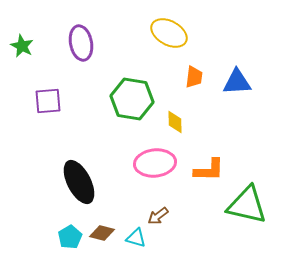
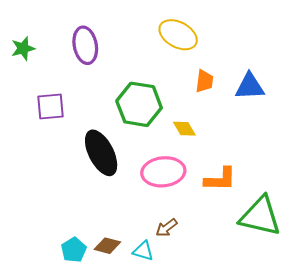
green star: (22, 46) -> (23, 48), turned 30
yellow diamond: (175, 122) -> (184, 129), turned -30
black ellipse: (79, 182) -> (101, 153), moved

